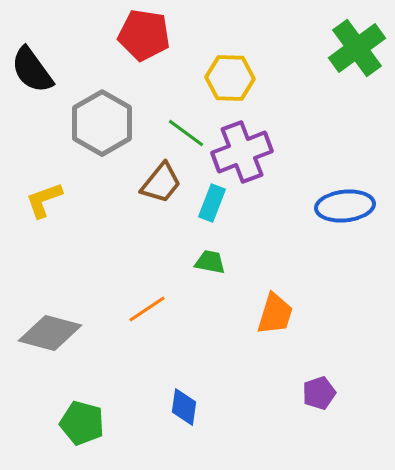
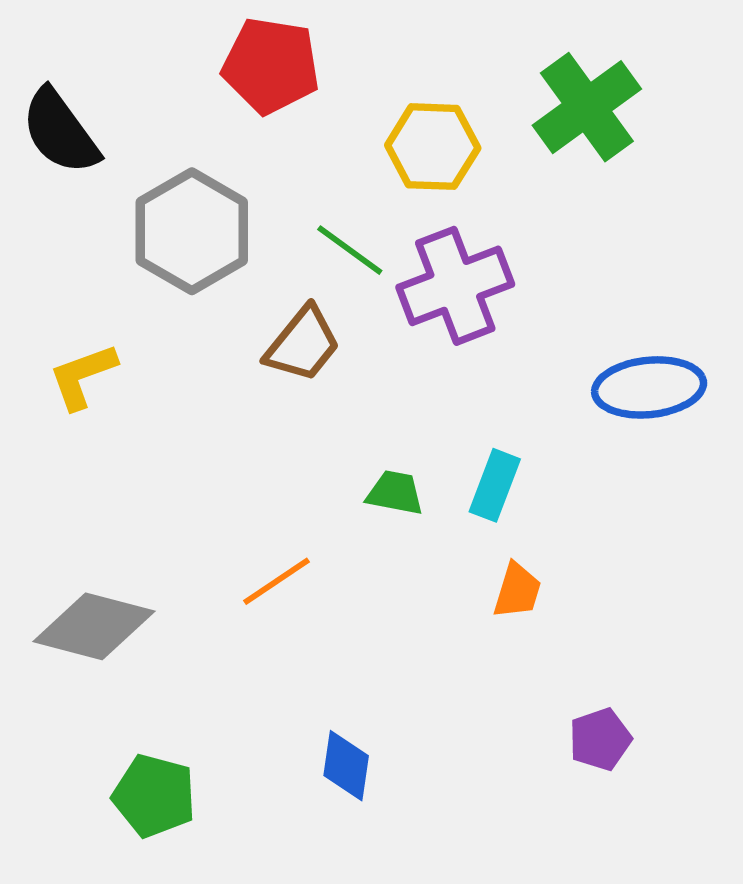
green cross: (357, 48) -> (587, 107), moved
cyan rectangle: (212, 203) -> (495, 485), moved
orange trapezoid: (275, 314) -> (517, 591), size x0.7

